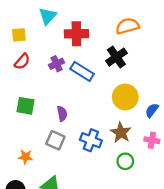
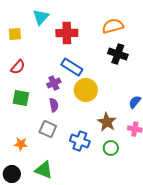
black cross: (116, 57) -> (118, 54), moved, turned -36
red semicircle: (22, 62) -> (18, 67), moved
purple cross: (57, 64) -> (54, 83), moved
yellow circle: (125, 97) -> (86, 90), moved
blue cross: (91, 140) -> (80, 141), moved

